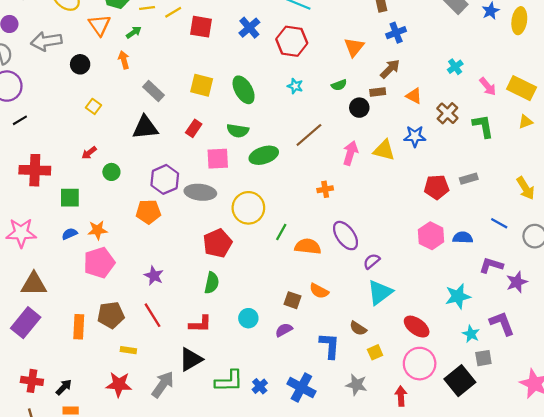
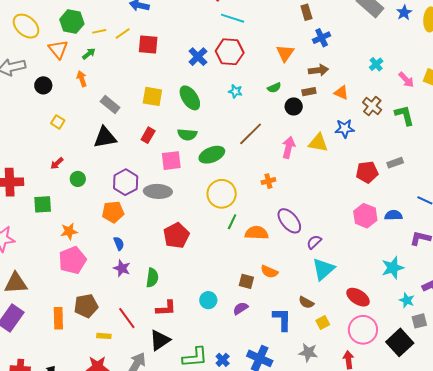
blue cross: (249, 28) -> (198, 57), moved
brown arrow: (390, 69) -> (318, 70), turned 42
yellow circle: (248, 208) -> (222, 194), moved
blue semicircle: (70, 234) -> (119, 243), moved, turned 96
green semicircle: (212, 283) -> (152, 278), moved
red line: (152, 315) -> (127, 318), moved

